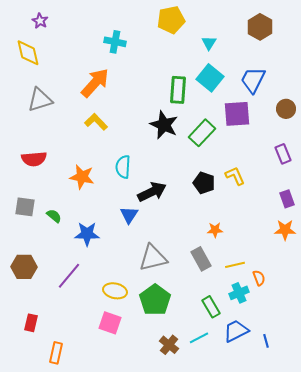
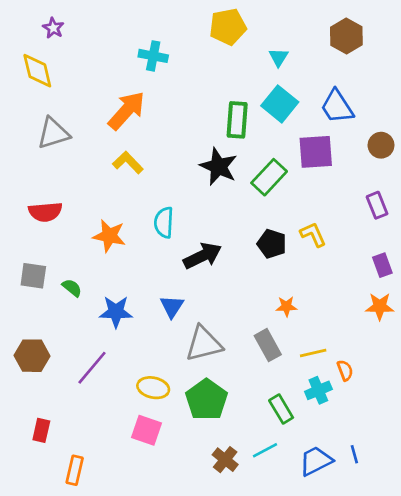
blue trapezoid: (253, 80) -> (337, 107), turned -60
blue triangle: (129, 215) -> (172, 306), moved
blue trapezoid: (236, 331) -> (316, 461), moved

